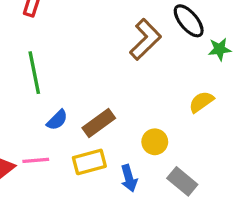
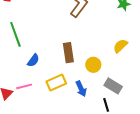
yellow semicircle: (201, 102) -> (120, 46), moved
brown rectangle: (99, 123) -> (68, 53), moved, turned -54

